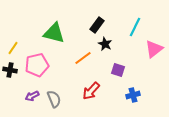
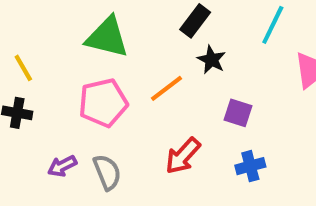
yellow line: (13, 48) -> (23, 68), turned -64
pink pentagon: (37, 65) -> (103, 103), moved
blue cross: (133, 95) -> (250, 166), moved

